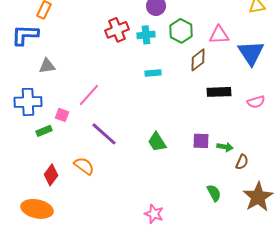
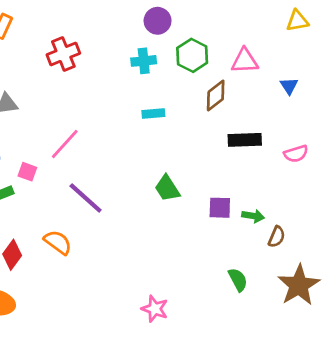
red cross: (117, 30) -> (63, 54), moved
blue triangle: (251, 53) -> (289, 86), size x0.5
green trapezoid: (157, 142) -> (167, 188), moved

